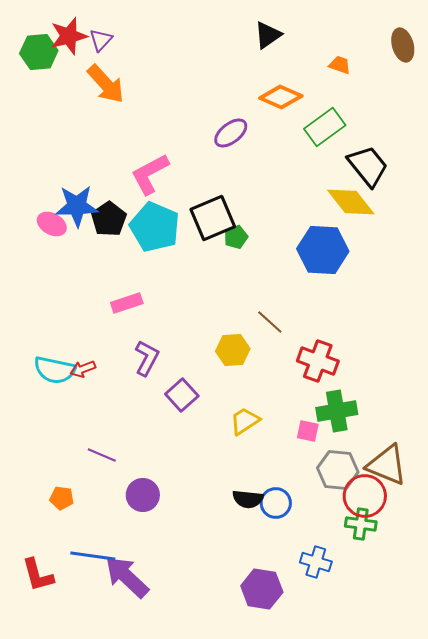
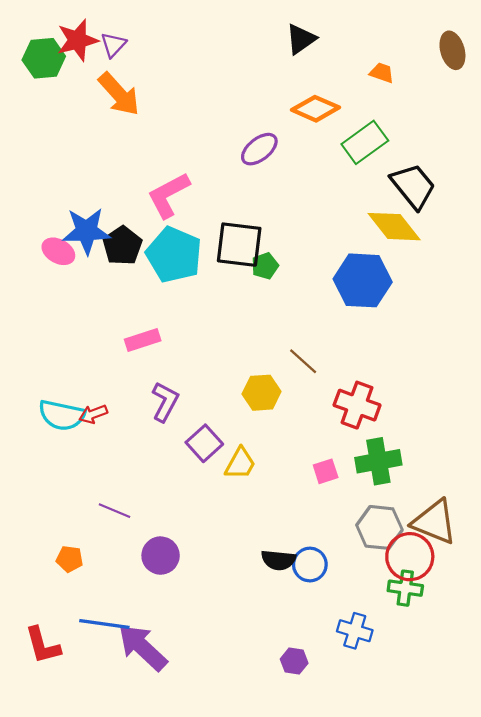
black square: (213, 218) -> (239, 245), turned 30
yellow trapezoid: (245, 421) -> (240, 463), moved, turned 152
pink square: (308, 431) -> (326, 471), moved, turned -30
purple hexagon: (262, 589) -> (294, 661), size x0.6

